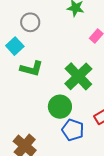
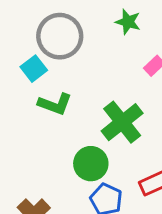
gray circle: (30, 22) -> (60, 36), size x1.6

